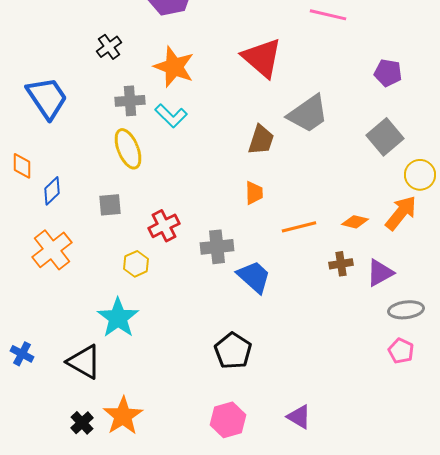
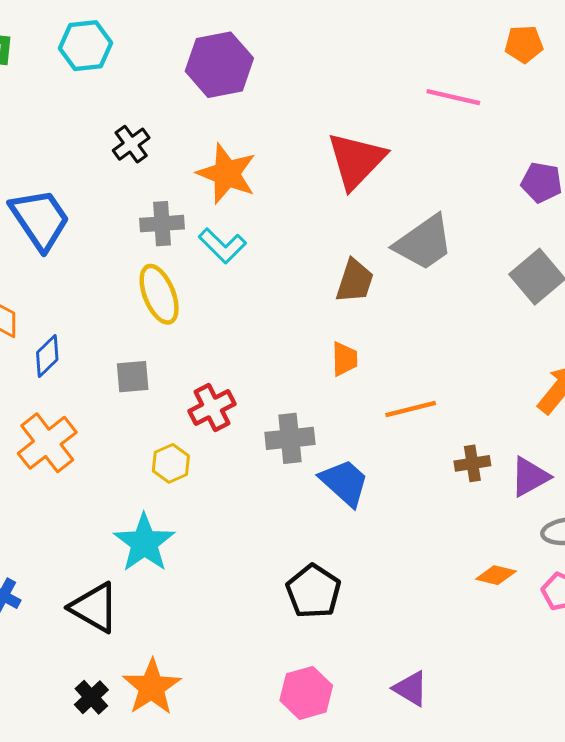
red triangle: (262, 58) -> (356, 160), turned 33
orange diamond: (355, 222) -> (496, 575), moved

